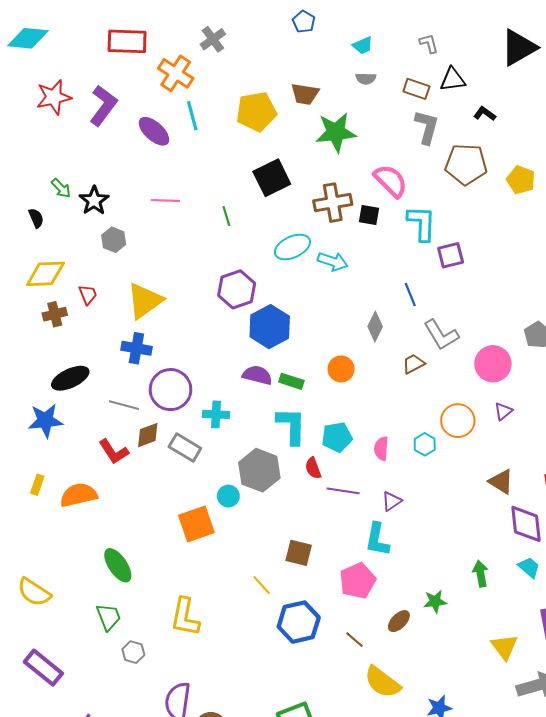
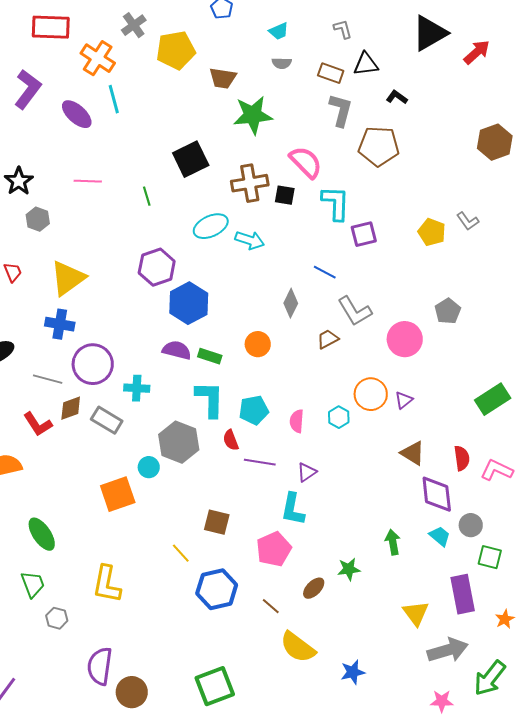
yellow pentagon: (256, 112) -> (176, 50), moved
yellow pentagon: (521, 180) -> (432, 232), moved
blue line: (410, 295) -> (325, 272), turned -40
purple triangle: (503, 411) -> (404, 400), moved

